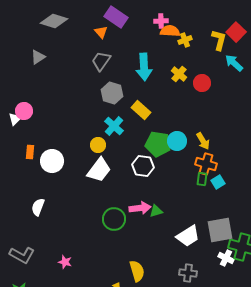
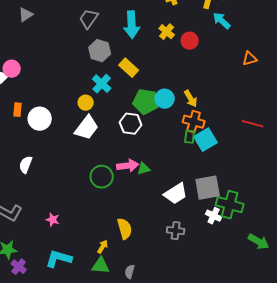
cyan square: (218, 182) -> (206, 140), size x1.6

